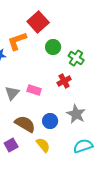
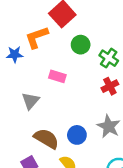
red cross: (64, 81) -> (110, 86), moved
pink rectangle: (34, 90) -> (57, 76), moved

